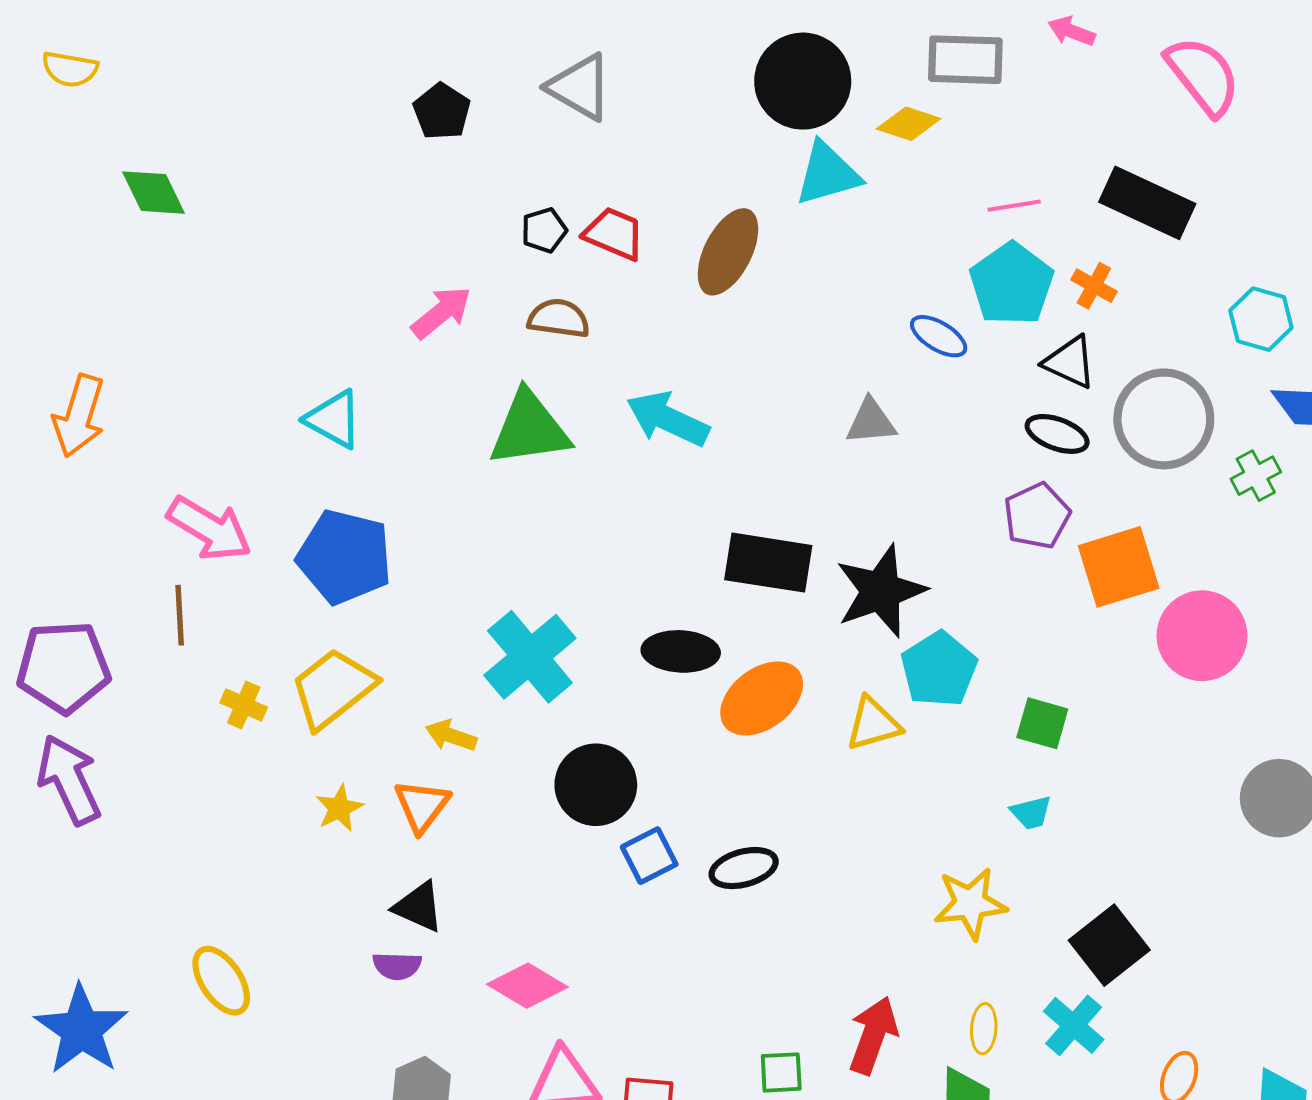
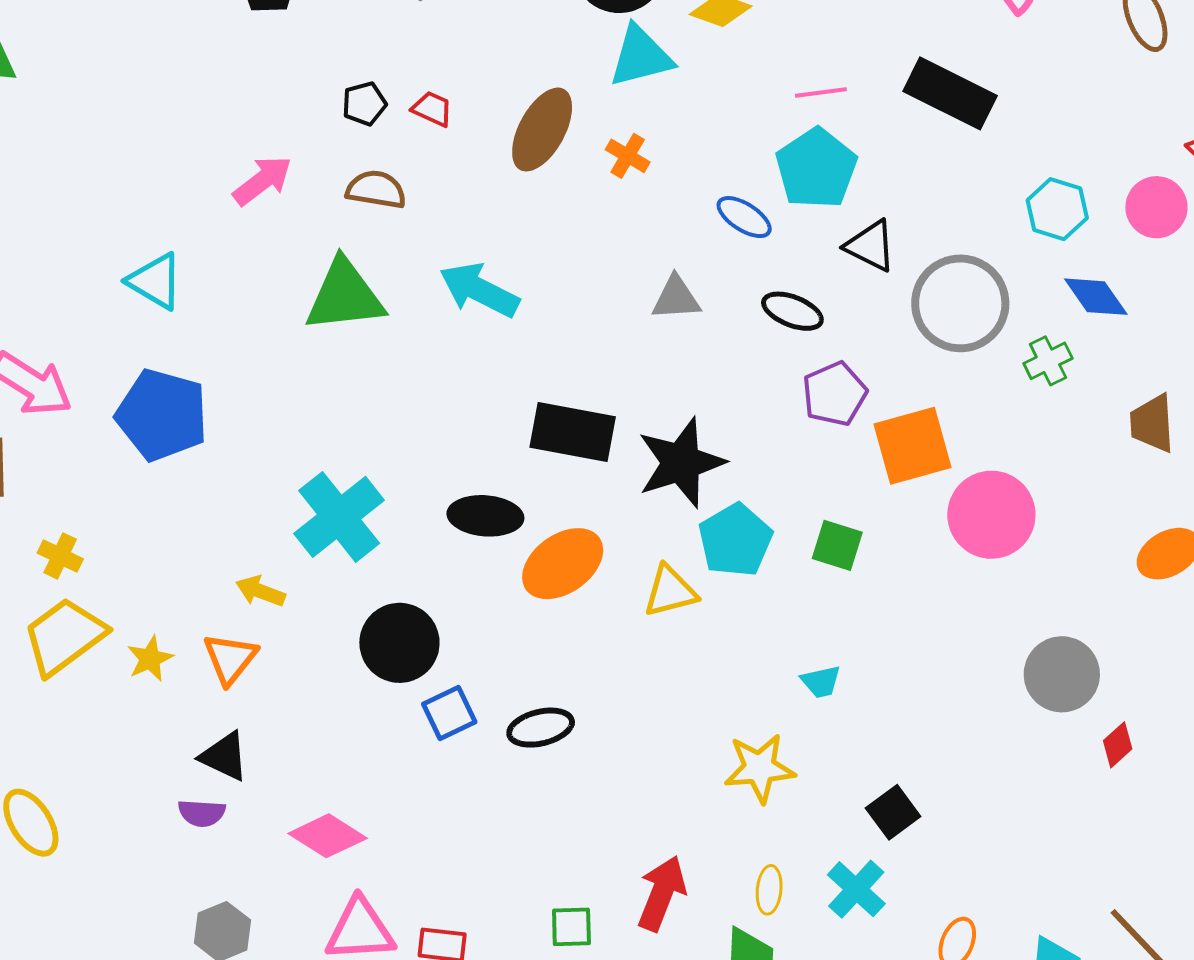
red trapezoid: (614, 234) -> (432, 109), size x0.7
orange cross: (1094, 286) -> (628, 156), moved
black ellipse: (1057, 434) -> (792, 311), moved
yellow trapezoid: (333, 688) -> (64, 636), moved
green square: (1042, 723) -> (837, 545), moved
black square: (1109, 945) -> (893, 812), size x0.7

